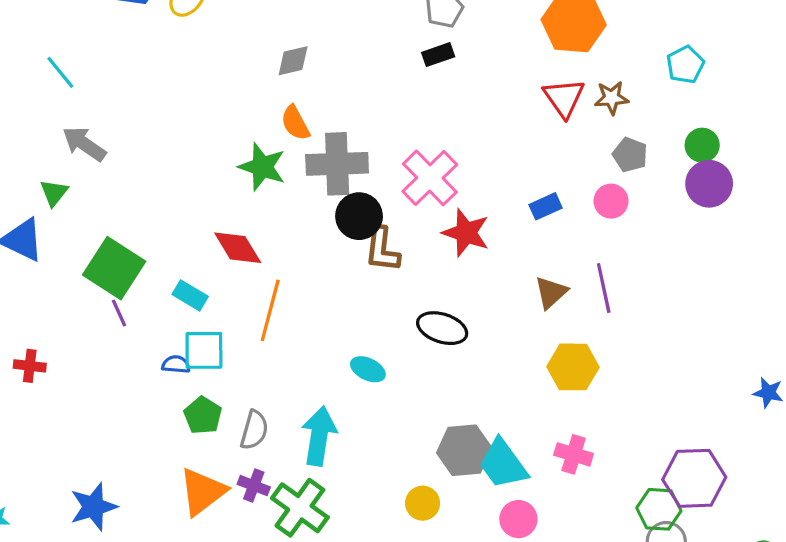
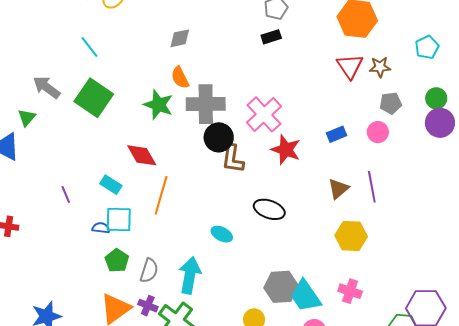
cyan line: (60, 72) -> (89, 47), moved
gray pentagon: (630, 155) -> (391, 103), turned -30
green square: (114, 268) -> (94, 98), moved

